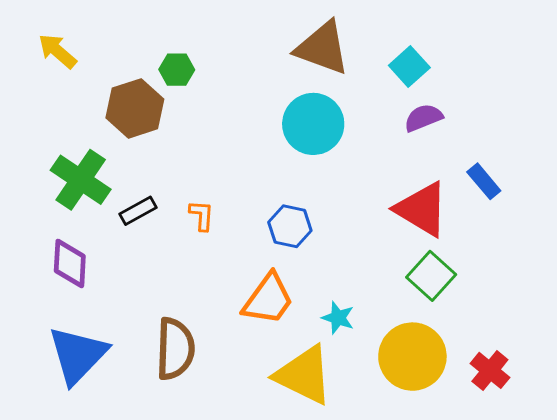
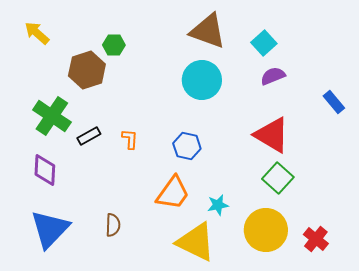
blue rectangle: (484, 181) -> (334, 102), moved
cyan star: (338, 318) -> (218, 205), turned -30
brown semicircle: (175, 349) -> (113, 225), size x0.6

